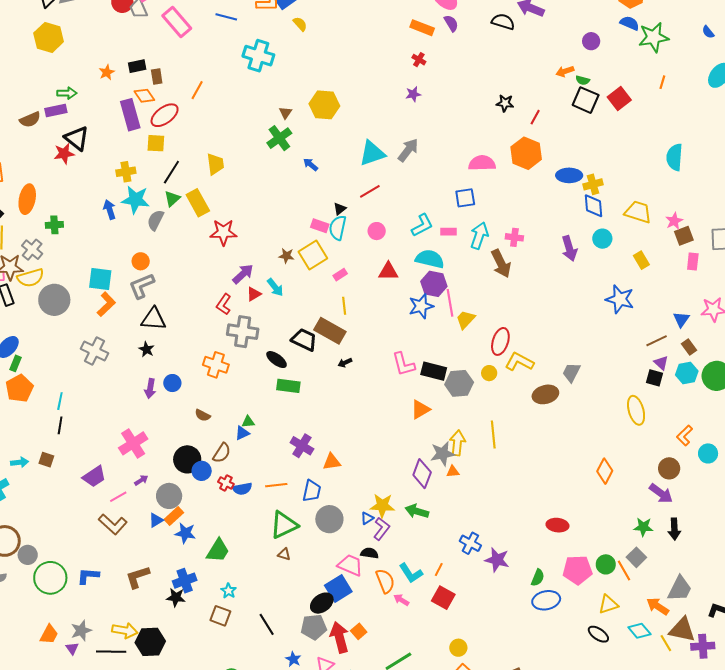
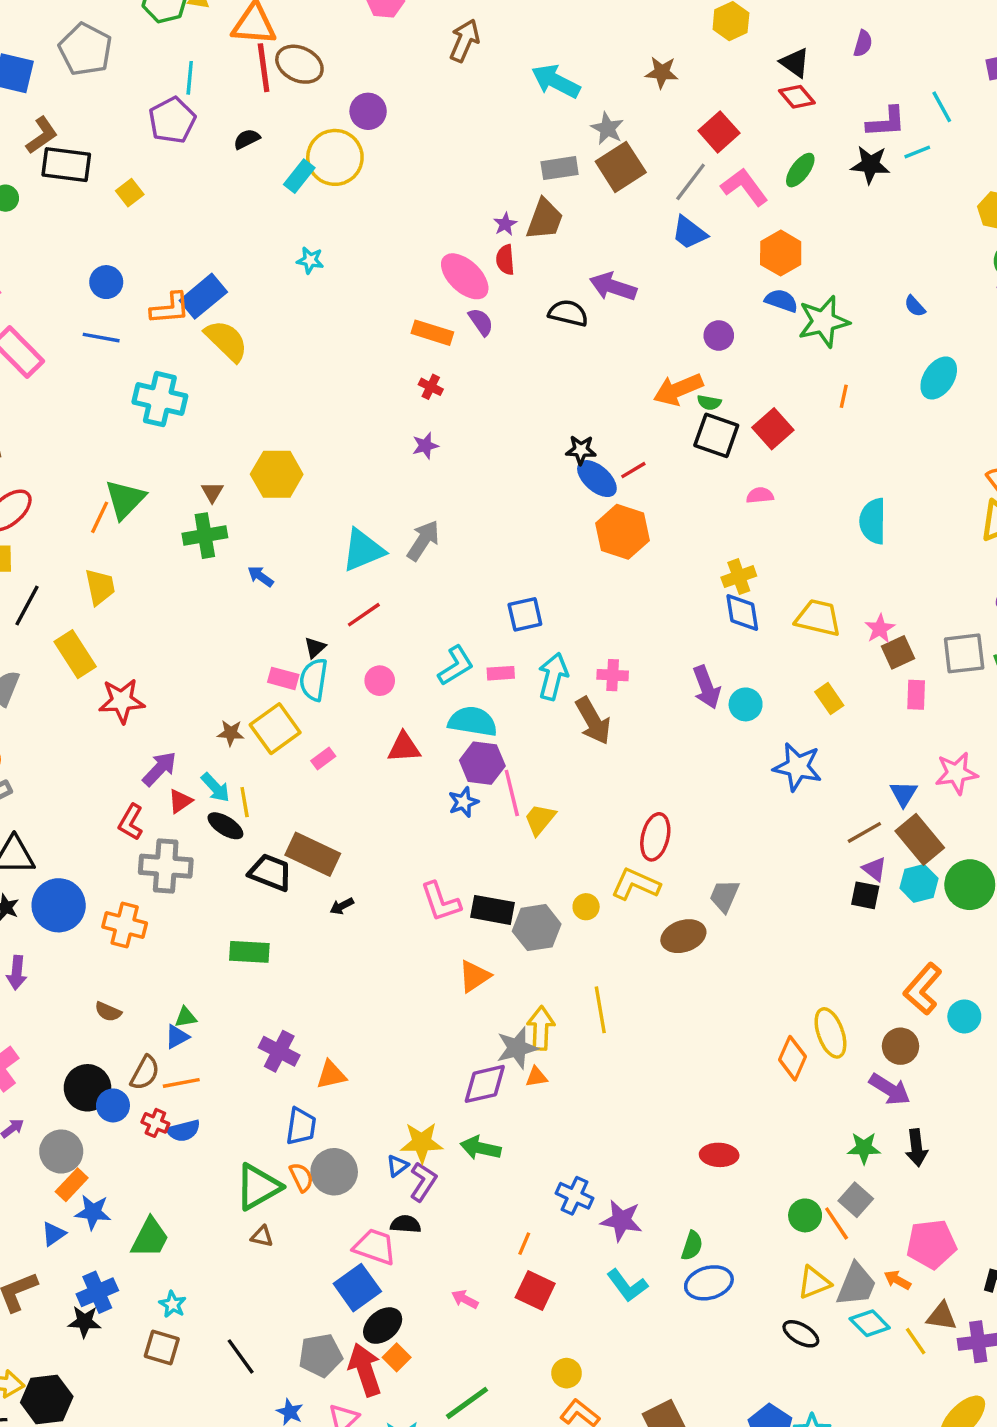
yellow semicircle: (300, 24) -> (226, 341), size x1.8
orange arrow: (565, 71) -> (678, 389), size x1.6
orange line: (197, 90) -> (100, 517), moved
red line: (535, 117) -> (633, 470), turned 35
green cross: (279, 138) -> (205, 536), turned 30
pink semicircle: (482, 163) -> (760, 495), moved, size x0.6
blue ellipse: (569, 175) -> (597, 479), moved, turned 45
green triangle: (172, 199) -> (125, 499), moved, size x1.5
cyan circle: (602, 239) -> (746, 704), moved
yellow line: (344, 306) -> (245, 802), moved
blue star: (421, 306) -> (463, 802), size x0.7
red ellipse: (500, 341) -> (655, 837), moved
brown rectangle: (689, 347) -> (920, 839), size x1.8
black ellipse: (277, 360) -> (225, 826), moved
blue circle: (172, 383) -> (59, 905), moved, size x1.8
yellow ellipse: (636, 410) -> (830, 1033), moved
orange L-shape: (685, 435) -> (923, 989), size x1.4
purple diamond: (422, 474) -> (485, 1084), turned 60
orange line: (276, 485) -> (181, 1083), moved
blue triangle: (156, 520) -> (54, 1234), moved
pink pentagon: (577, 570) -> (931, 1244), moved
cyan L-shape: (411, 573) -> (627, 1285), moved
orange semicircle: (385, 581) -> (301, 1177), moved, size x0.7
gray trapezoid: (680, 589) -> (856, 1285), moved
black ellipse: (322, 603) -> (383, 1326), moved
orange arrow: (658, 606) -> (897, 1280), size x0.7
brown triangle: (682, 630) -> (942, 1316), size x0.7

